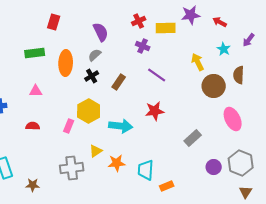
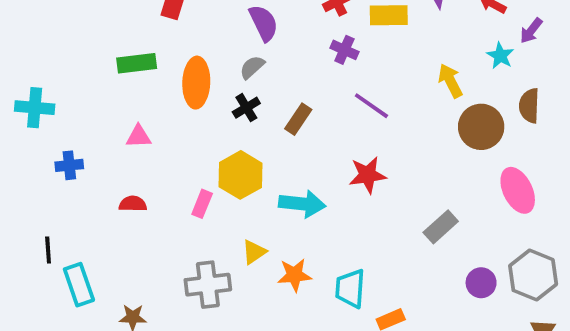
purple arrow: (249, 40) -> (531, 31), moved

